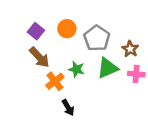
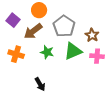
orange circle: (67, 29) -> (39, 10), moved
brown arrow: (39, 57) -> (33, 31), moved, turned 96
orange cross: (55, 81) -> (16, 54), moved, turned -35

